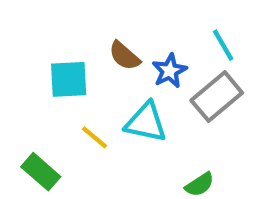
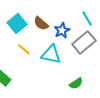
cyan square: (69, 79) -> (17, 23), moved, turned -36
yellow line: (94, 137) -> (24, 49), moved

